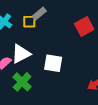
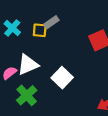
white square: (53, 63) -> (62, 78), turned 30

